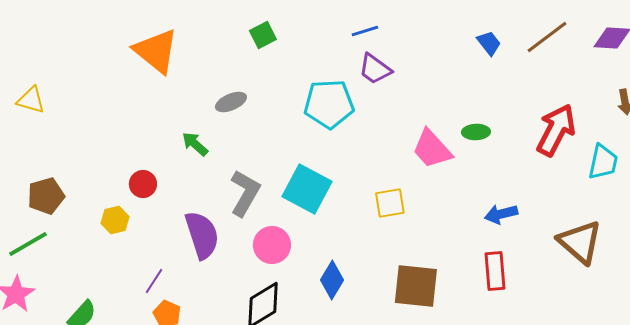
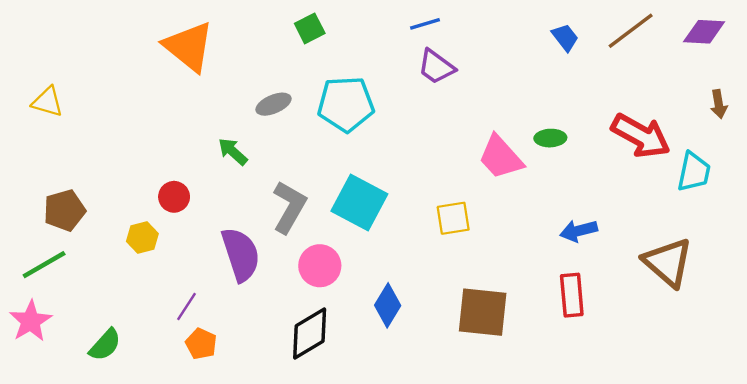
cyan pentagon: (329, 104) -> (346, 104), moved
red arrow: (556, 130) -> (641, 136), turned 92

